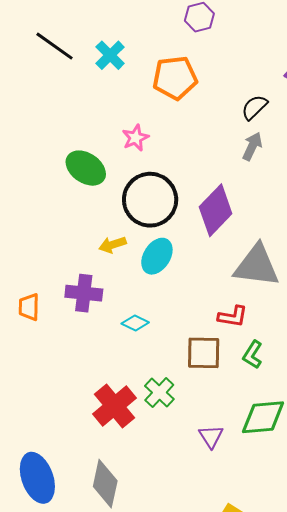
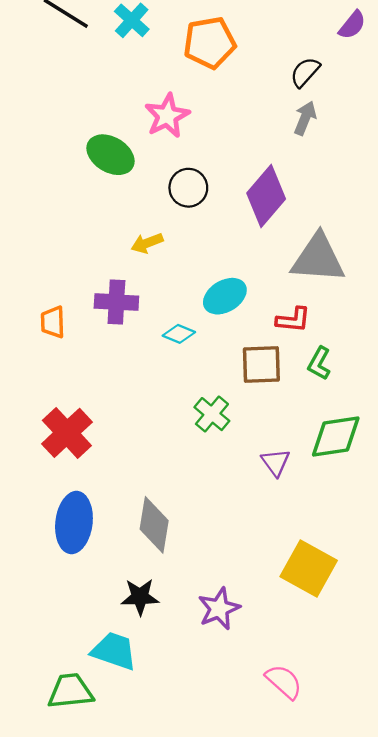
pink star: (136, 138) -> (167, 116), size x1.4
black circle: (150, 200) -> (188, 188), size x0.6
cyan ellipse: (157, 256) -> (225, 296), moved, turned 30
red cross: (115, 406) -> (67, 433), moved
blue ellipse: (37, 478) -> (74, 523), turned 30

